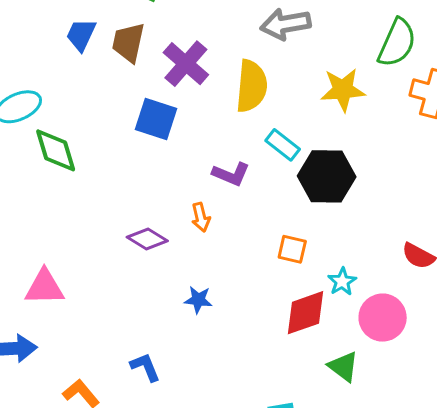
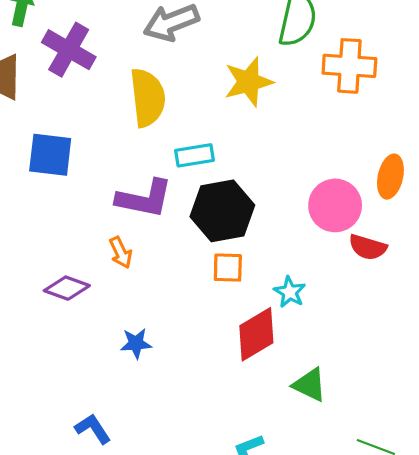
purple cross: (186, 64) -> (69, 50), moved
cyan rectangle: (283, 145) -> (195, 155), turned -36
purple L-shape: (231, 174) -> (144, 199), size x1.4
black hexagon: (327, 176) -> (222, 211), moved
pink circle: (383, 318) -> (335, 205), moved

